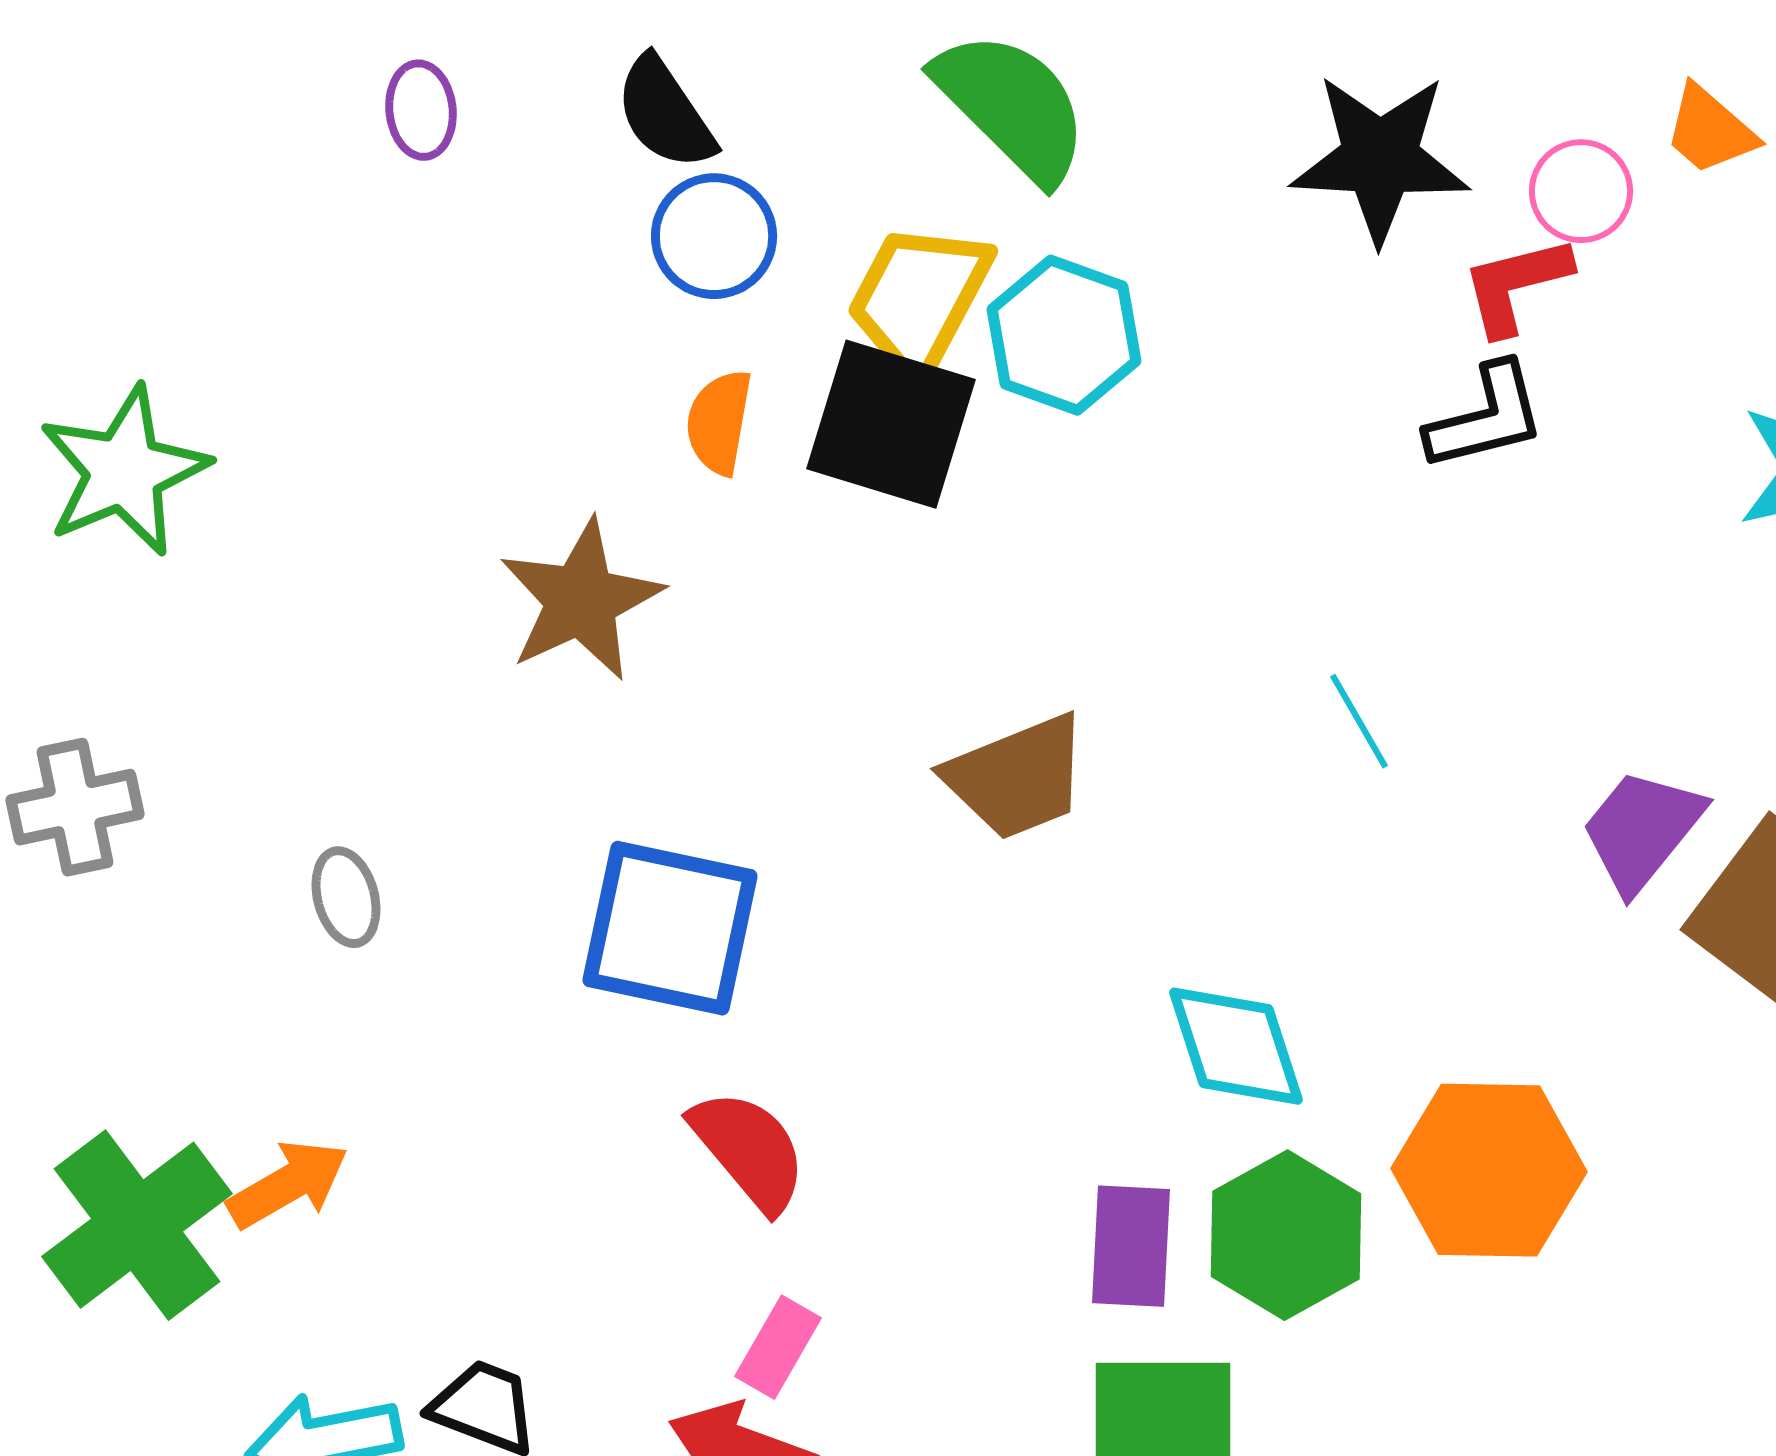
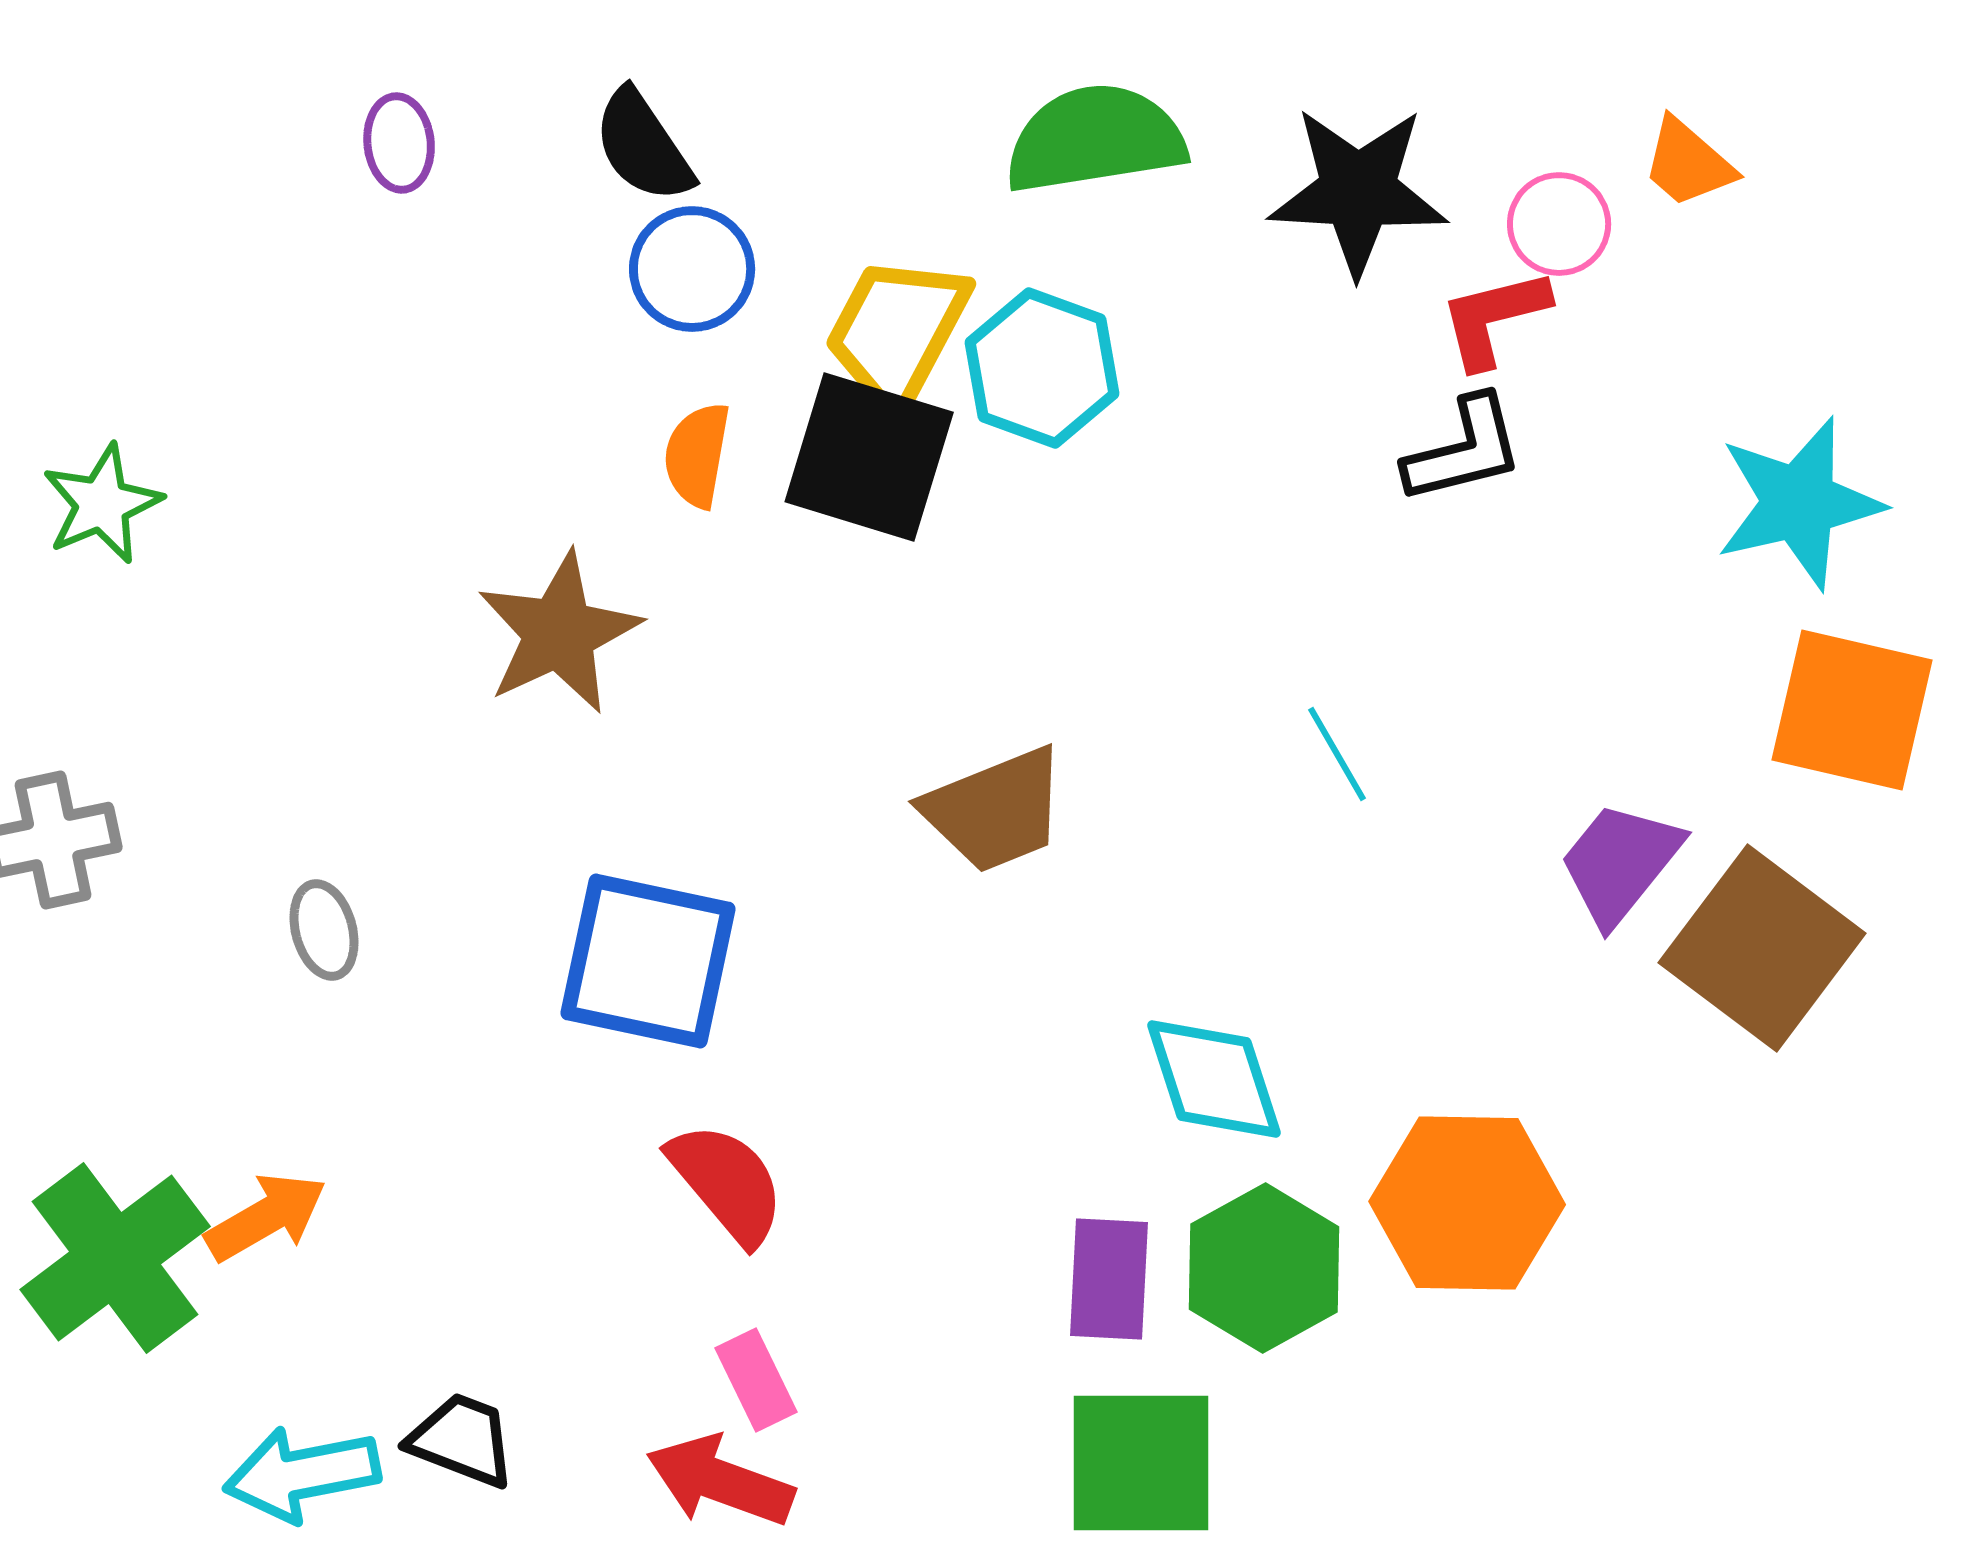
green semicircle: (1012, 106) -> (1095, 139), moved, turned -54
green star: (124, 471) -> (102, 504), size x0.7
pink rectangle: (778, 1347) -> (756, 1380), turned -56

